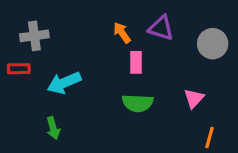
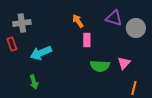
purple triangle: (161, 28) -> (114, 18), moved
red rectangle: (19, 69) -> (12, 44), turned 72
green semicircle: (138, 103) -> (100, 66), moved

